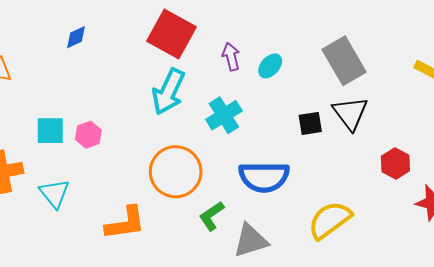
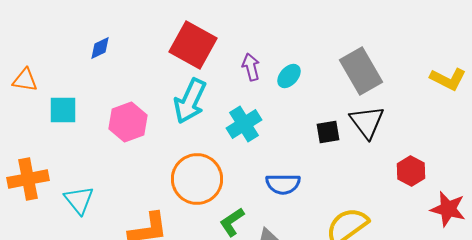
cyan square: (50, 131) -> (63, 110), moved
pink hexagon: (88, 135) -> (128, 122), moved, size x1.5
blue semicircle: (264, 177) -> (283, 184), size x0.7

